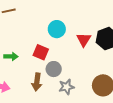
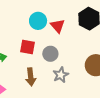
red triangle: (84, 40) -> (58, 26), moved
gray circle: (54, 69) -> (50, 54), moved

